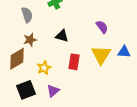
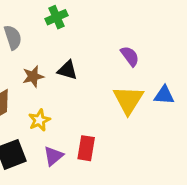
brown star: (30, 40) -> (33, 76), moved
red rectangle: (74, 62) -> (86, 148), moved

